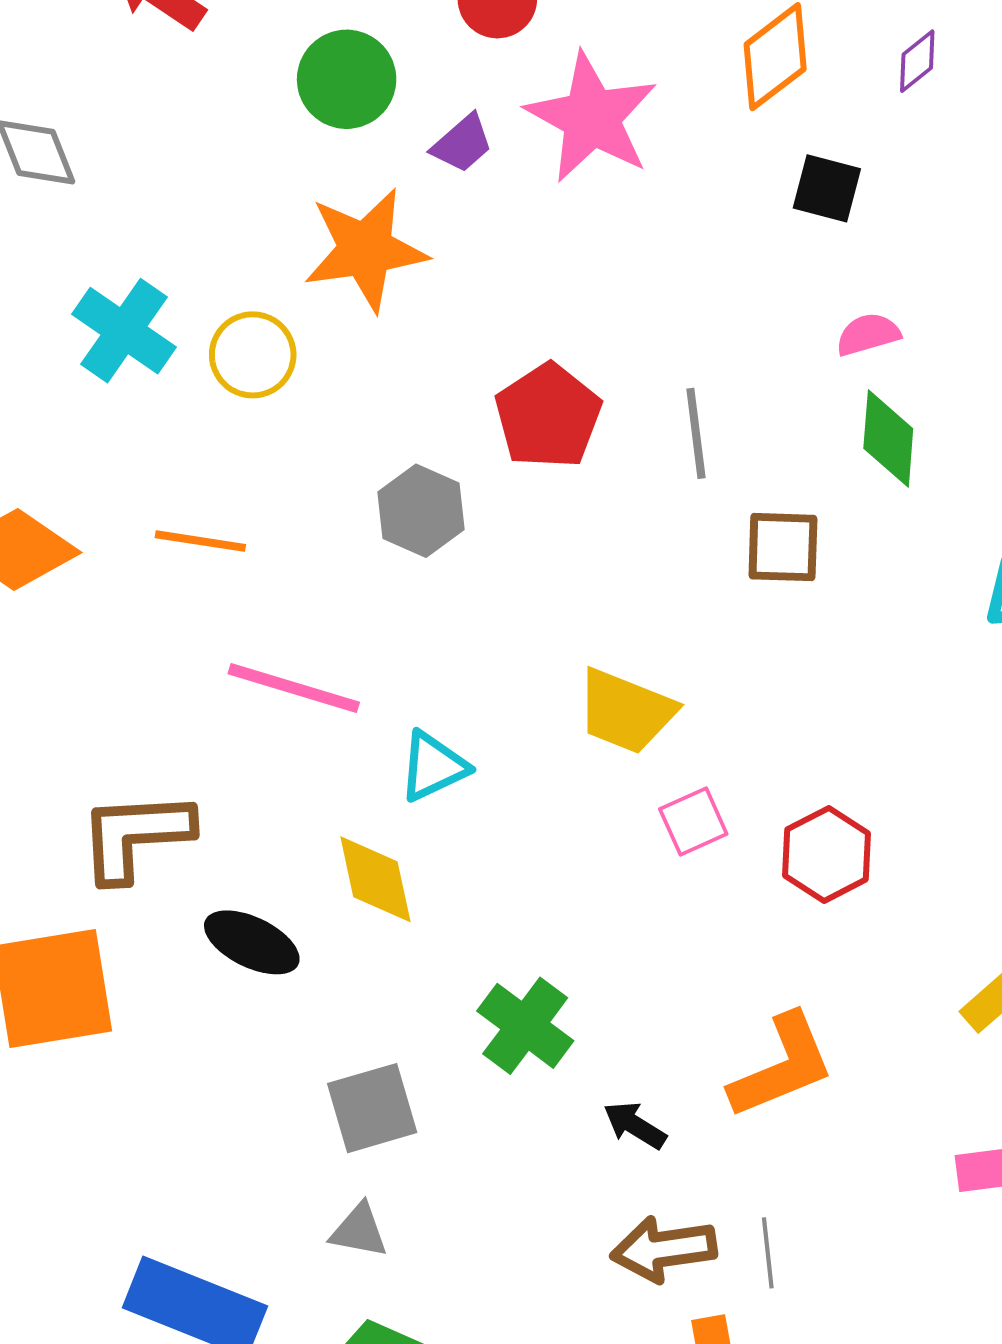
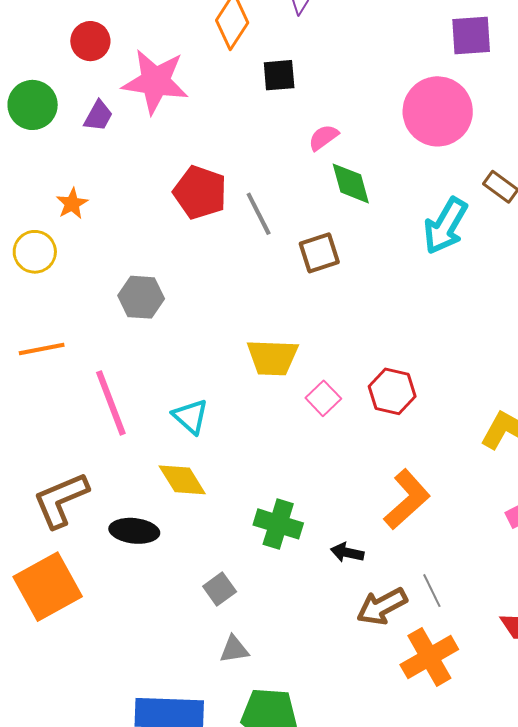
orange star: (365, 250) -> (72, 204), moved, size x0.5
red pentagon: (548, 416) -> (200, 192), moved
pink line: (294, 688) -> (111, 403), turned 72
cyan triangle: (433, 766) -> (190, 416), turned -33
gray square: (372, 1108) -> (220, 589), size x0.7

